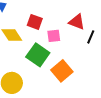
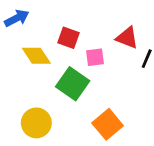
orange square: (62, 71) -> (108, 124), moved

